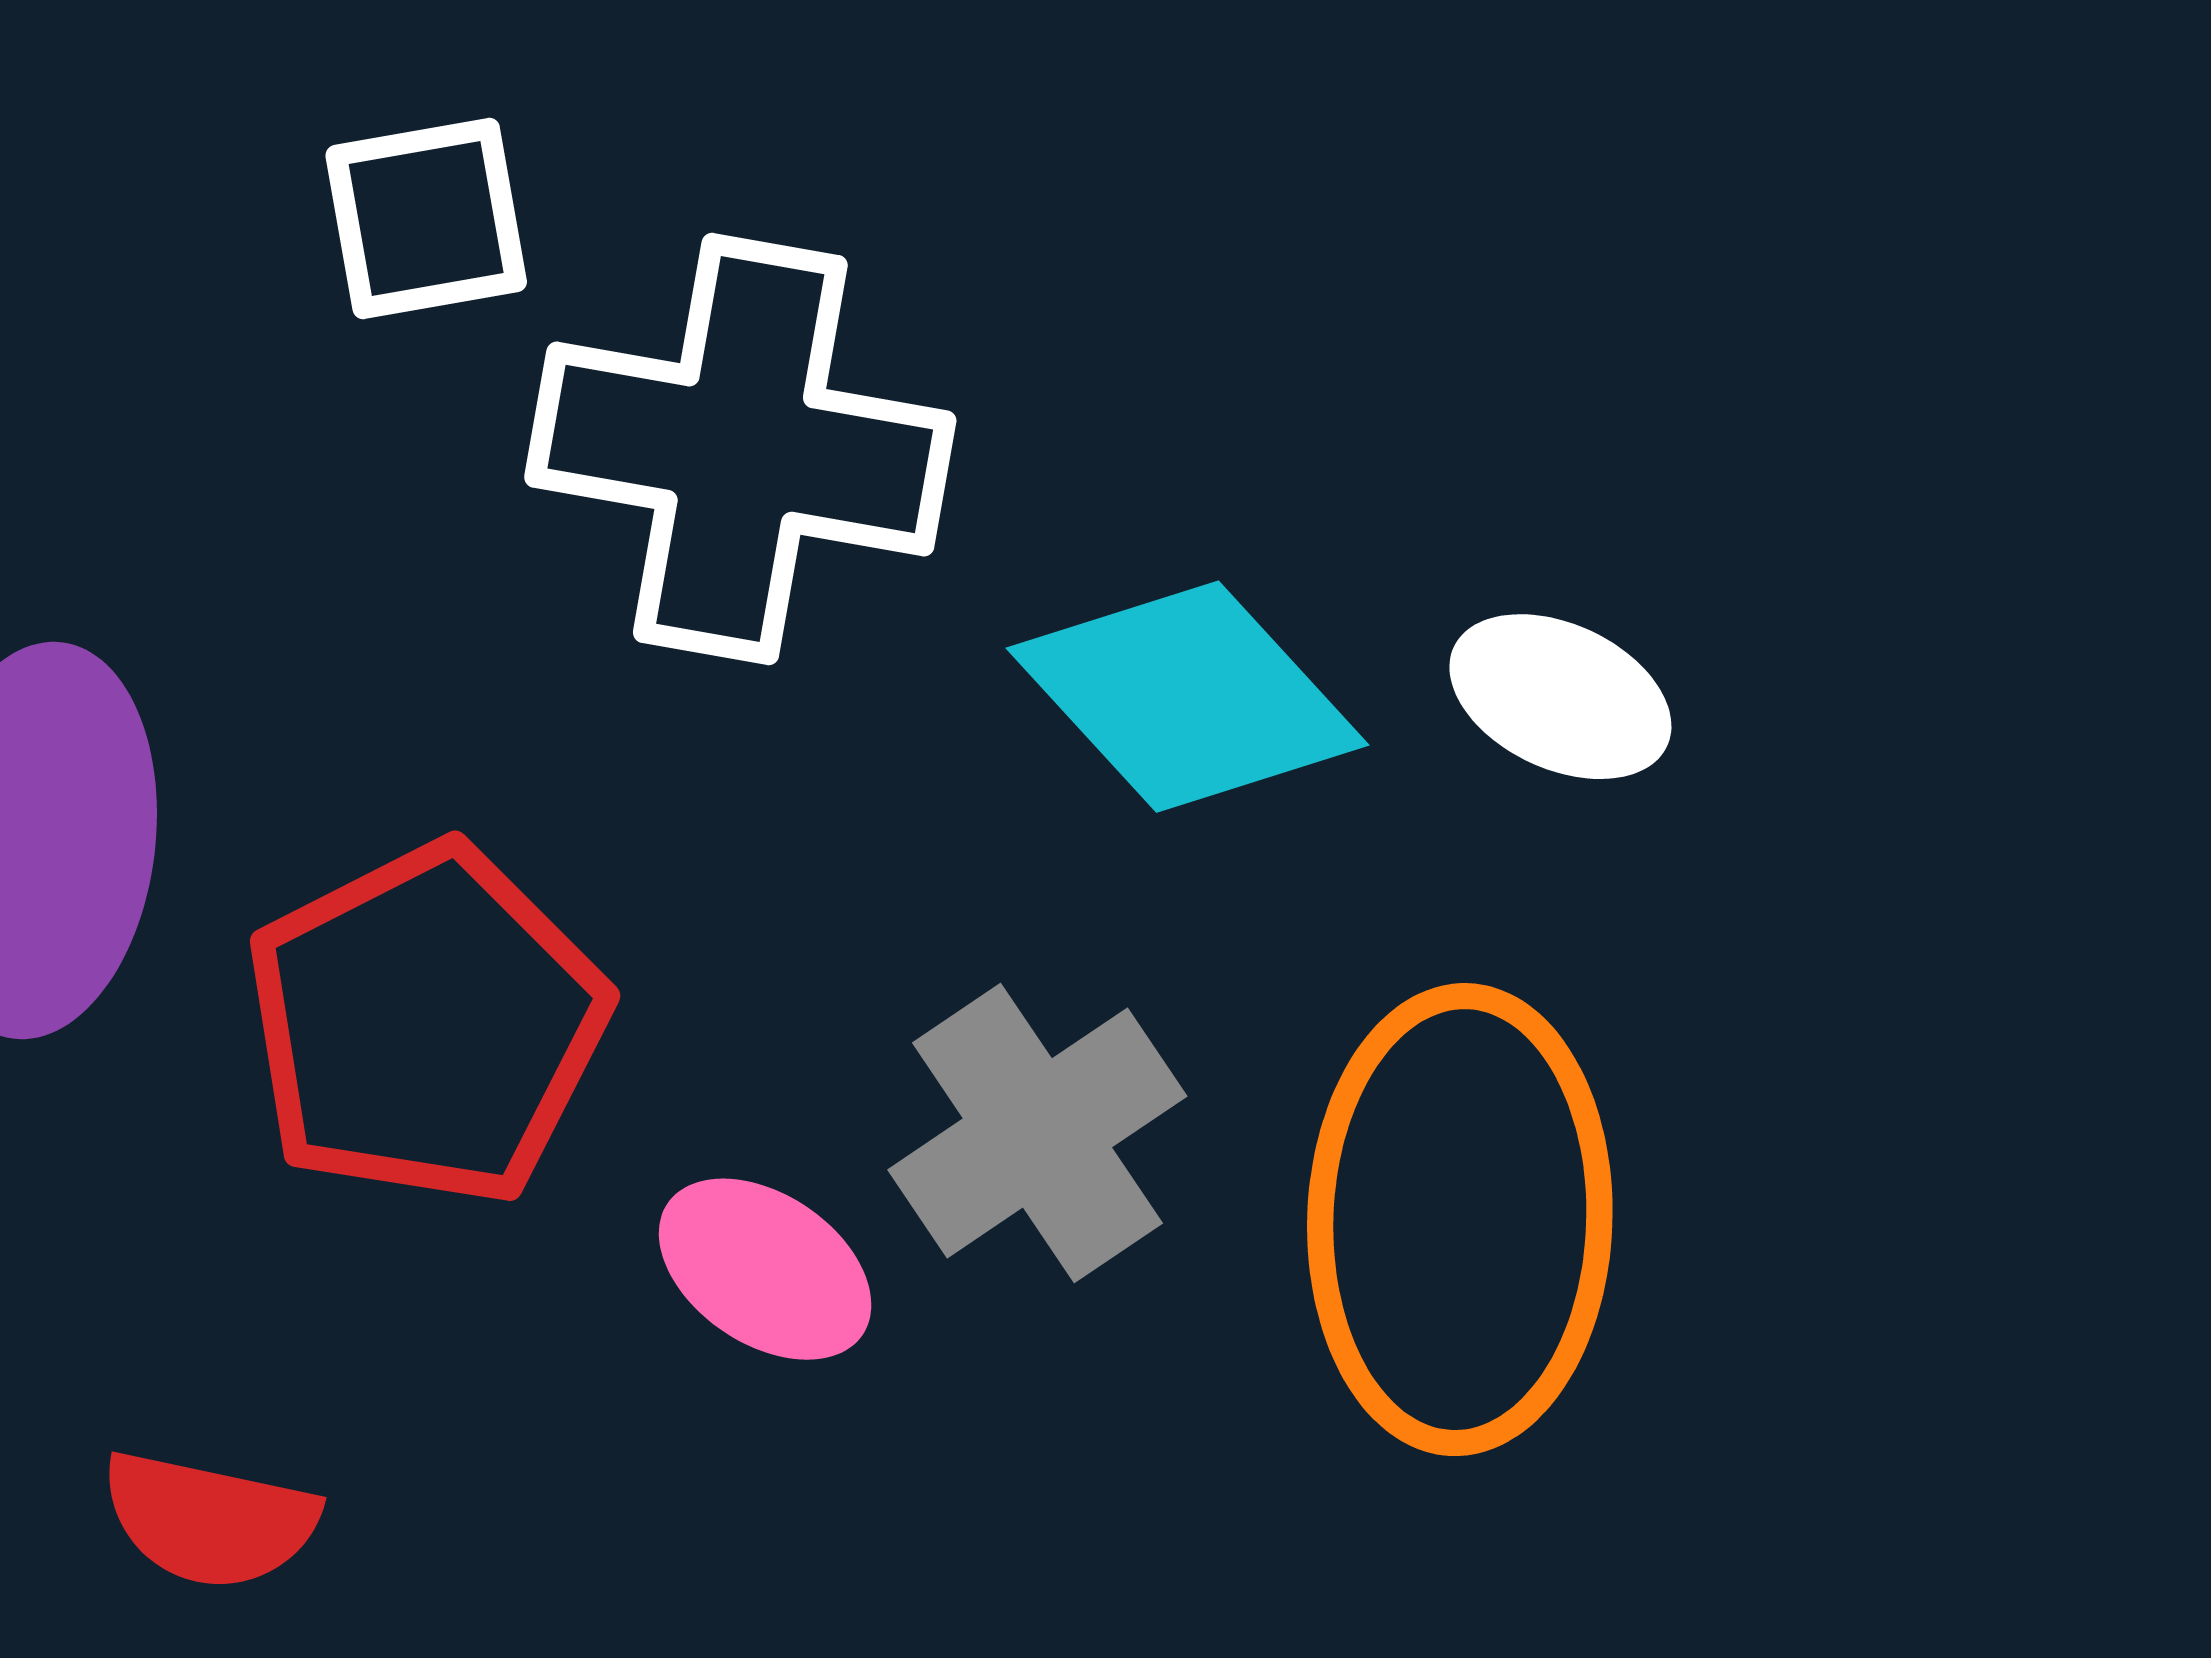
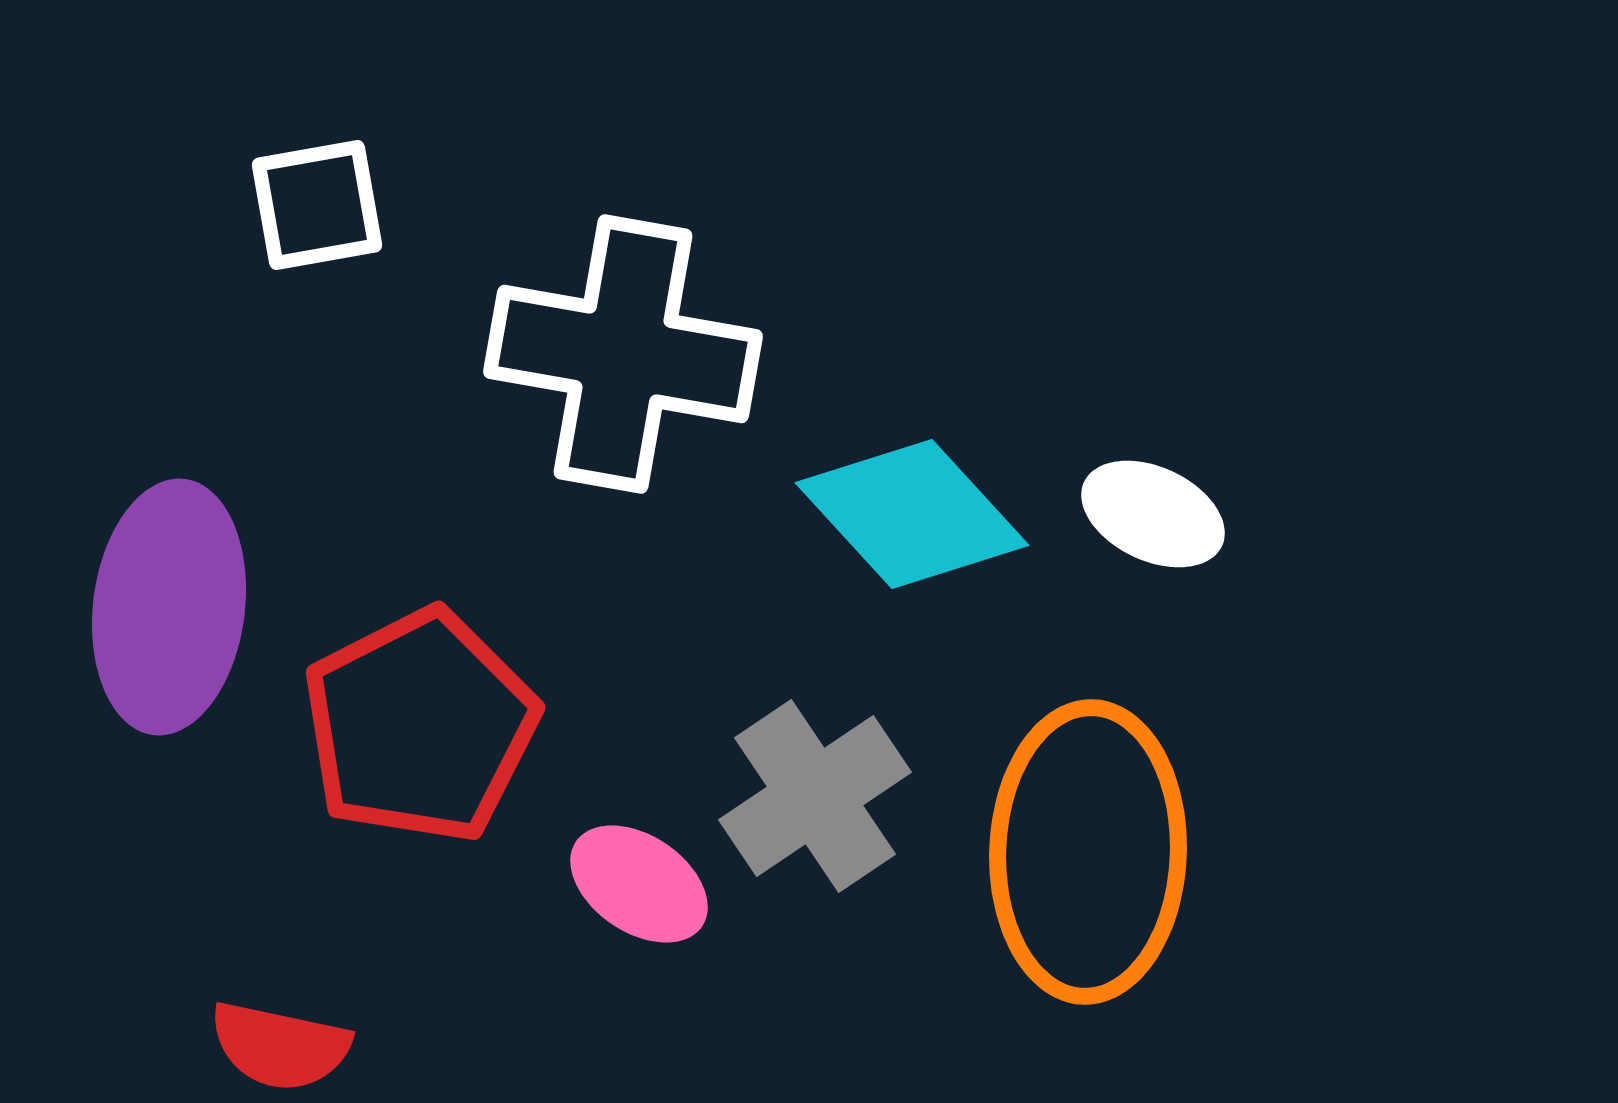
white square: (426, 218) -> (317, 205), moved

